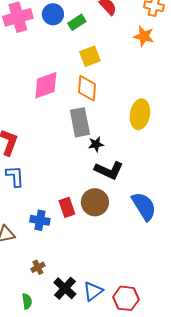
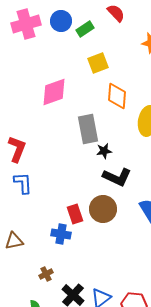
orange diamond: (87, 88) -> (117, 96), moved
blue cross: (40, 220) -> (61, 234), moved

